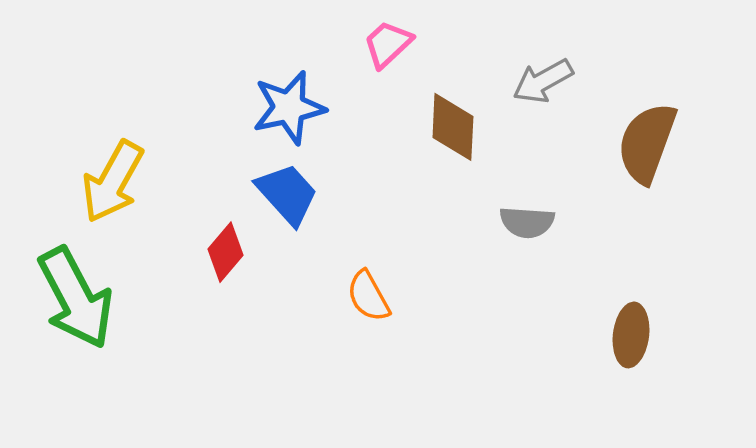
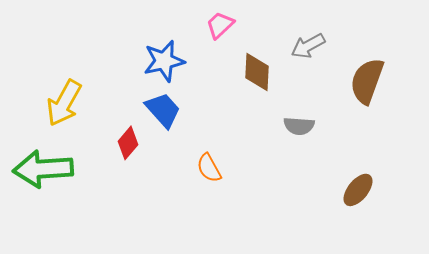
green arrow: (76, 298) -> (43, 169), turned 114
brown ellipse: (631, 335) -> (358, 190), turned 32

